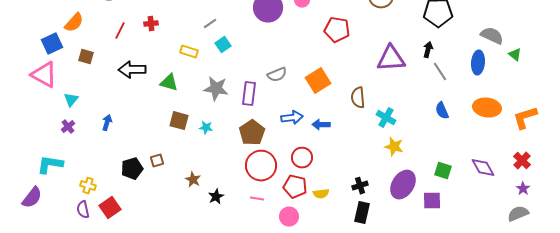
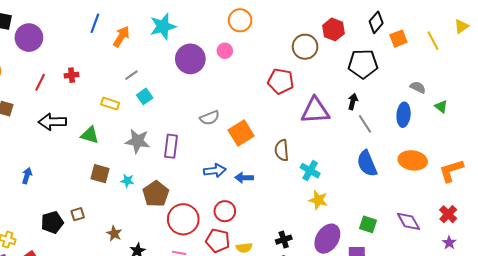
red pentagon: (337, 30) -> (281, 81), moved
gray semicircle: (492, 36) -> (418, 87), size x0.7
gray semicircle: (277, 75) -> (210, 118), moved
blue semicircle: (442, 111) -> (367, 163), size x1.5
brown pentagon: (252, 133) -> (156, 194), moved

